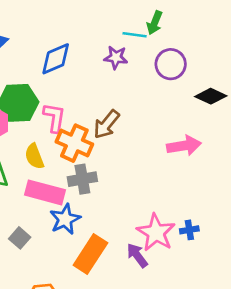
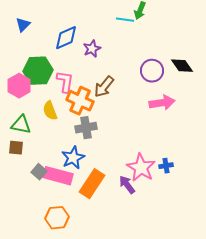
purple star: (116, 57) -> (92, 49), moved, turned -30
purple circle: (171, 64) -> (152, 71), moved
black diamond: (211, 96) -> (182, 66), turned 30
pink rectangle: (45, 192) -> (58, 176), moved

